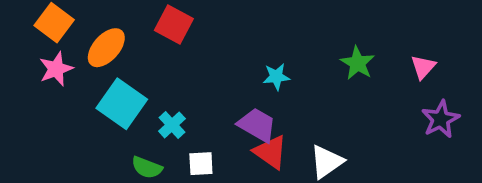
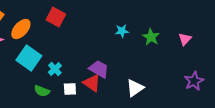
cyan star: (276, 77) -> (122, 31), moved
purple star: (441, 119) -> (194, 81), moved
red triangle: (271, 152) -> (92, 83), moved

